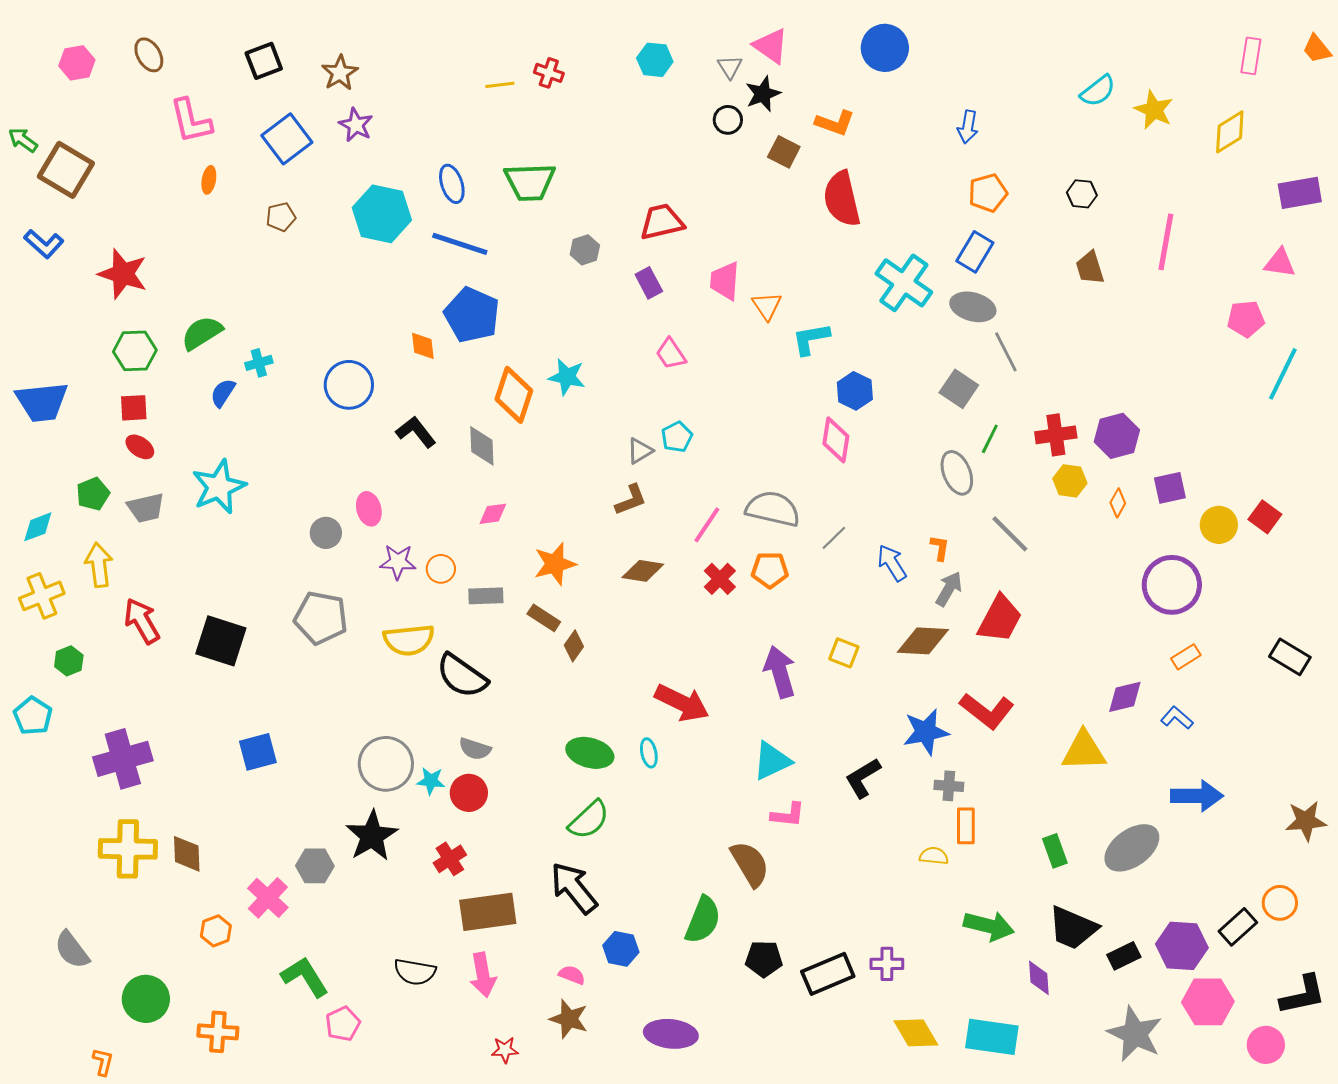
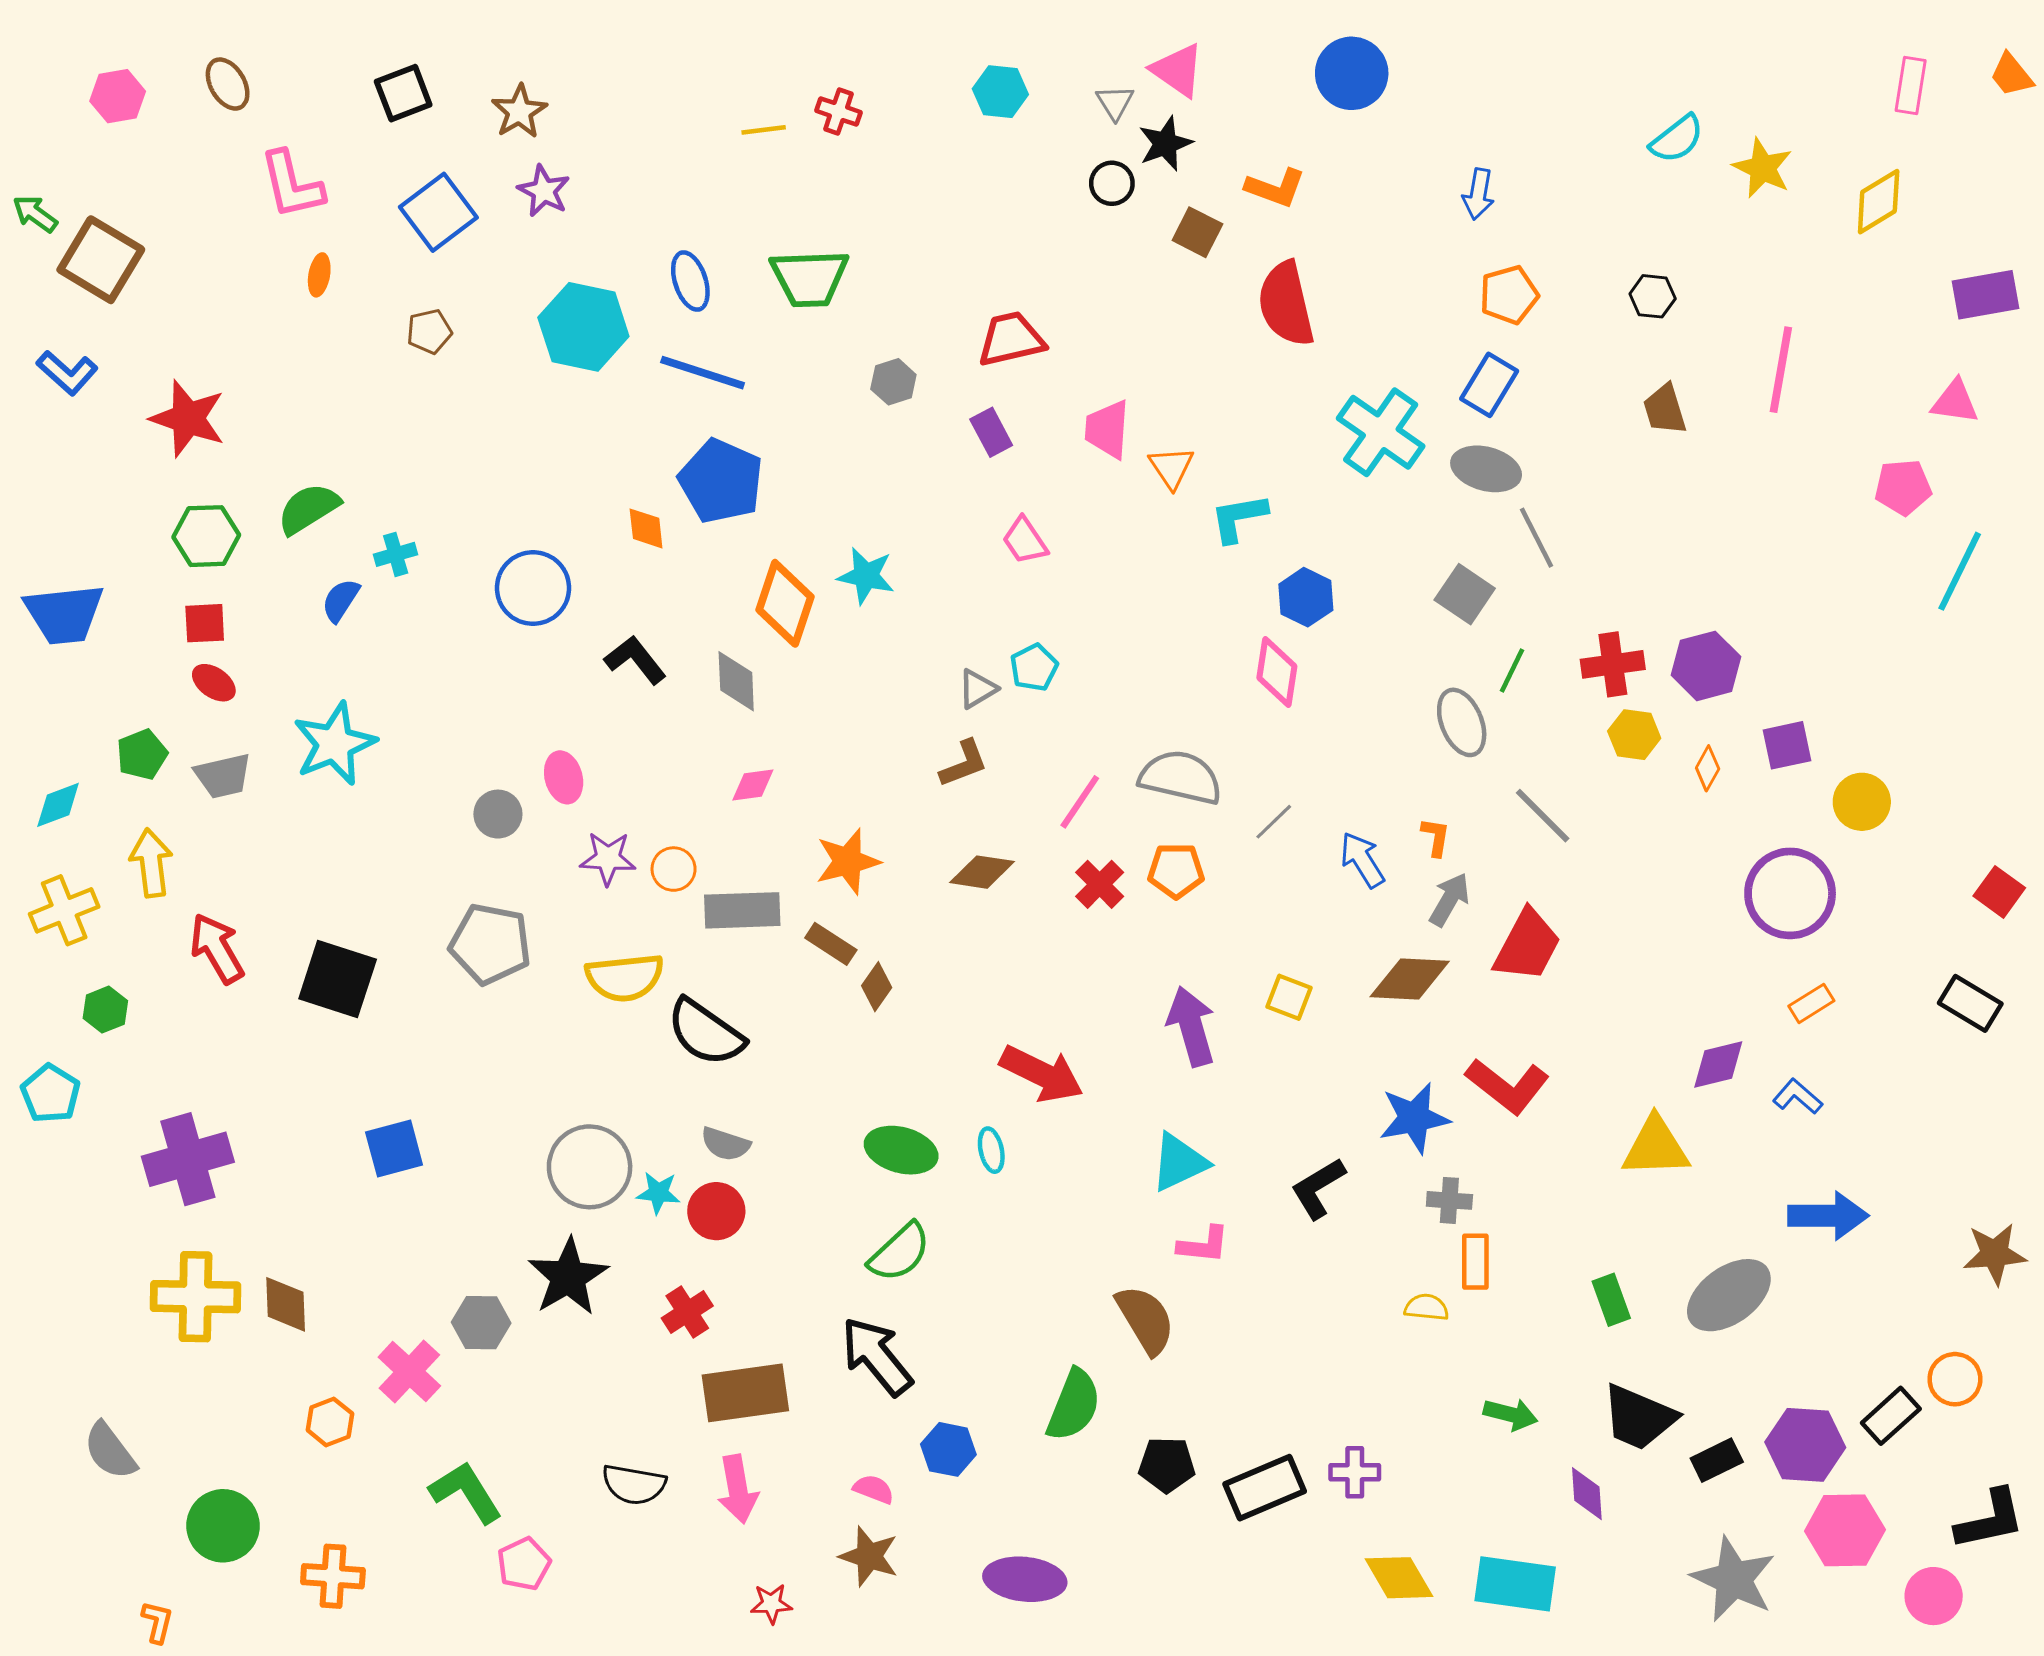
red square: (1265, 517) -> (1999, 892), moved
gray rectangle: (486, 596) -> (742, 910), size x1.4
green arrow: (989, 926) -> (1511, 1414), size x0.7

